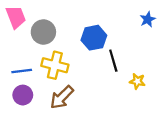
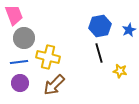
blue star: (148, 19) -> (129, 30), moved
gray circle: (43, 32) -> (24, 38), moved
blue hexagon: (94, 38) -> (100, 26), moved

